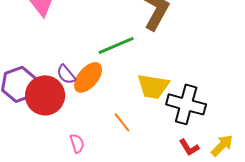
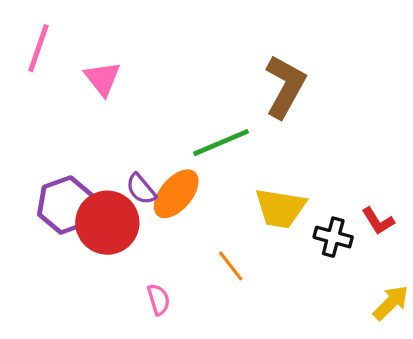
black cross: (186, 104) -> (333, 237), size x0.6
red L-shape: (189, 147) -> (378, 221), moved

